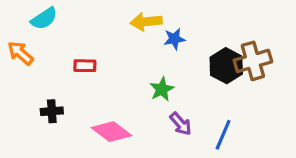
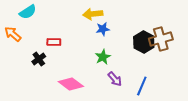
blue star: (174, 39) -> (103, 29), moved
black cross: (52, 111) -> (39, 59), moved, turned -32

